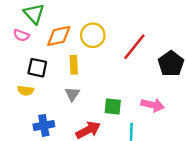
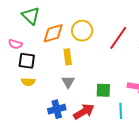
pink semicircle: (21, 35) -> (15, 44), moved
black square: (37, 68) -> (27, 61), moved
blue cross: (44, 125) -> (57, 109), moved

